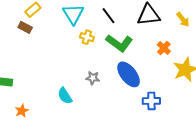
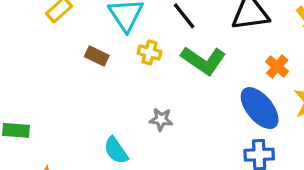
brown rectangle: (25, 27) -> (97, 56), moved
blue ellipse: (129, 74) -> (260, 108), moved

